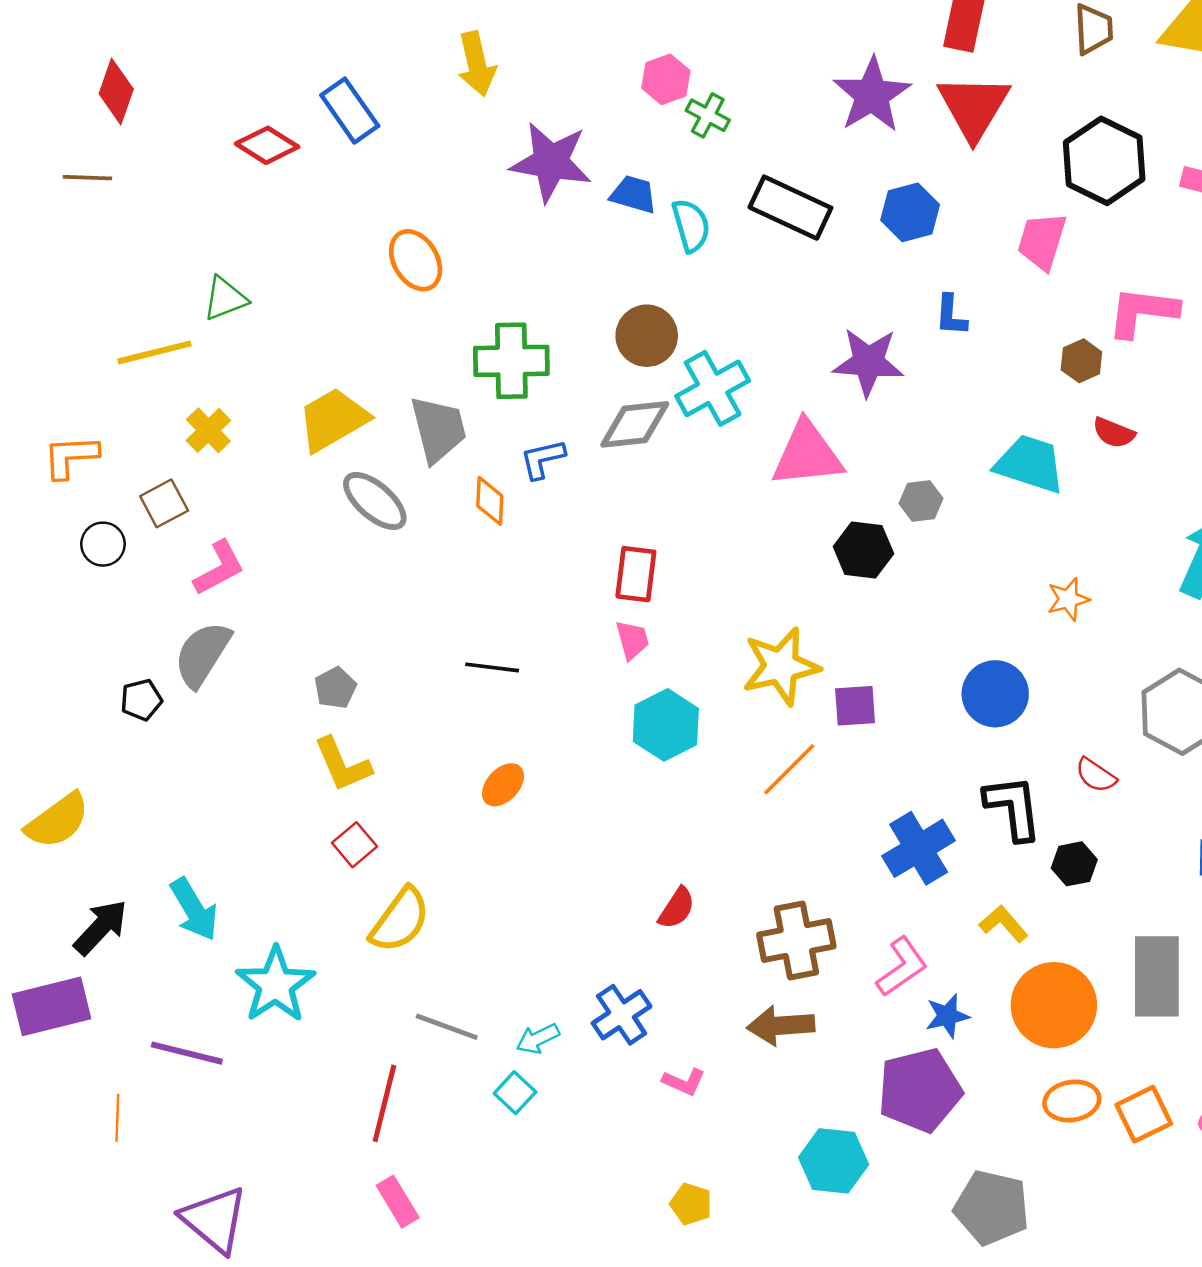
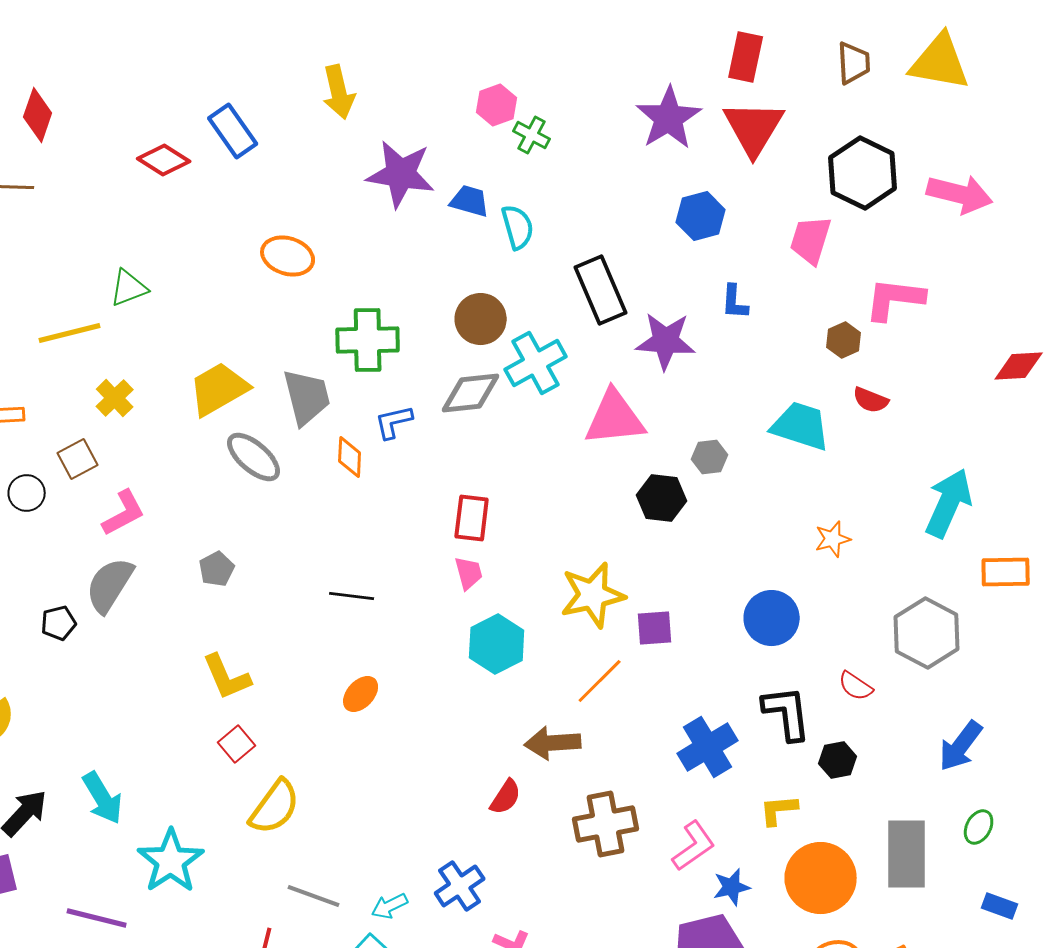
black rectangle: (790, 208) -> (601, 290), moved, turned 42
orange ellipse: (416, 260) -> (288, 256), turned -42
gray pentagon: (335, 688) -> (217, 569), moved
yellow L-shape: (1004, 924) -> (779, 810), turned -54
brown arrow: (781, 1026) -> (553, 743), moved

